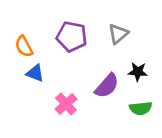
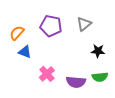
orange semicircle: (24, 46) -> (17, 33), turned 70
purple semicircle: (107, 86) -> (76, 82), moved, turned 54

